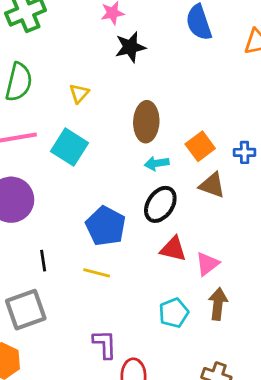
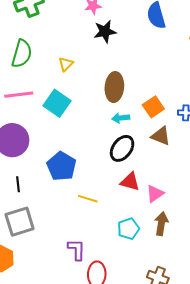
blue pentagon: (106, 226) -> (61, 166), moved
black line: (43, 261) -> (18, 184), moved
yellow line: (97, 273) -> (88, 199), moved

